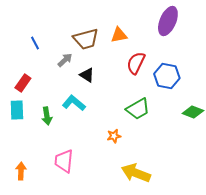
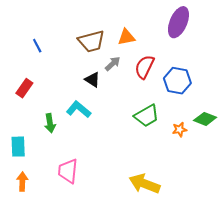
gray arrow: (65, 60) -> (113, 64), moved
cyan rectangle: (17, 110) -> (18, 147), moved
orange star: (114, 136) -> (180, 130), moved

